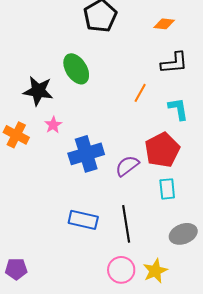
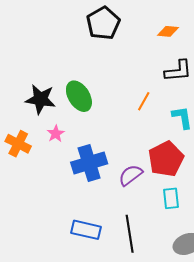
green ellipse: (76, 69) -> (79, 96), moved

